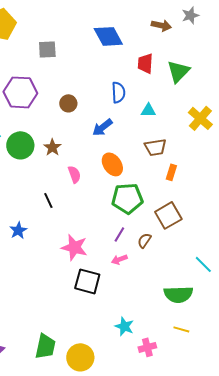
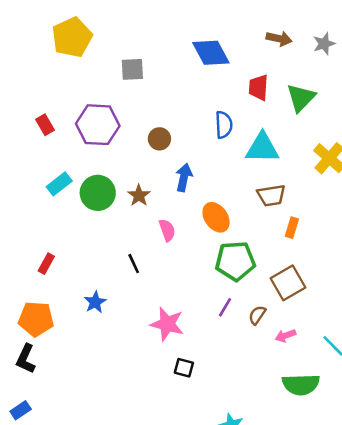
gray star: (190, 15) -> (324, 44), moved
cyan triangle: (148, 110) -> (262, 148), size x1.8
blue arrow: (102, 127) -> (184, 177), moved, turned 140
pink arrow: (119, 259) -> (285, 336), moved
black square: (87, 281) -> (184, 368), size x0.6

